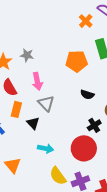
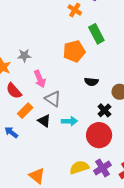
orange rectangle: (16, 109) -> (25, 111), turned 42
cyan arrow: (46, 149) -> (69, 121), moved
orange triangle: (13, 165) -> (37, 176), moved
yellow semicircle: (58, 176) -> (79, 167), turned 120

